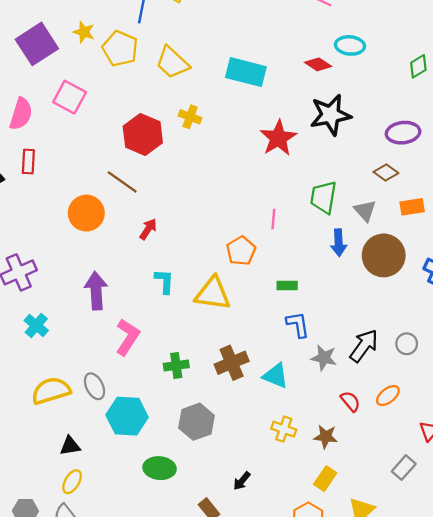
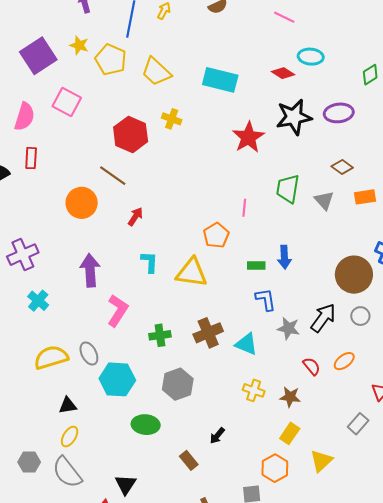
purple ellipse: (403, 133) -> (339, 113), moved
blue arrow: (339, 243) -> (284, 257), moved
brown circle: (384, 255) -> (354, 275), moved

